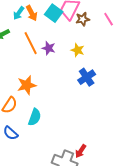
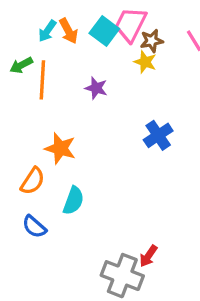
orange line: (31, 43) -> (42, 80), moved, turned 30
yellow star: (78, 50) -> (145, 62), moved
orange star: (27, 85) -> (60, 148), turned 30

